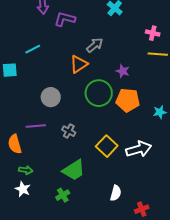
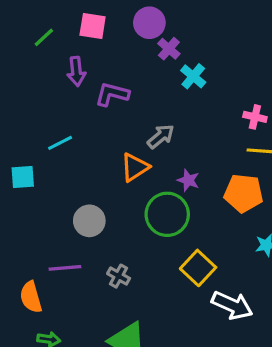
purple star: (123, 71) -> (188, 180), moved
orange pentagon: (128, 100) -> (244, 193), moved
yellow square: (107, 146) -> (198, 268), moved
white arrow: (139, 149) -> (232, 305), turned 40

